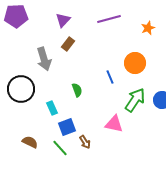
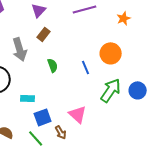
green semicircle: (77, 90) -> (53, 65), moved
cyan rectangle: (52, 108) -> (28, 98), turned -64
pink triangle: (114, 124) -> (78, 114), moved, turned 30

